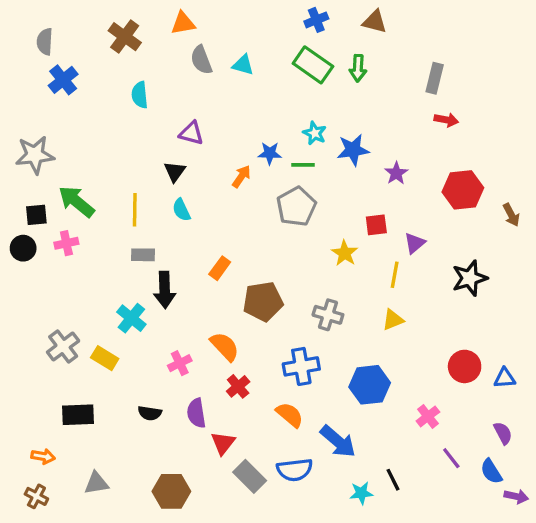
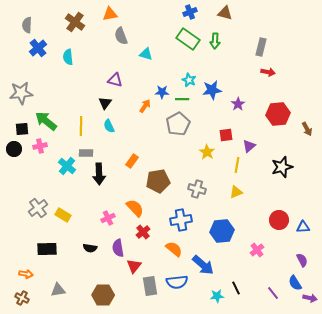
cyan triangle: (243, 65) -> (146, 54), moved
cyan semicircle: (140, 95) -> (68, 57), moved
cyan cross: (131, 318) -> (67, 166), moved
purple line: (451, 458) -> (273, 293), moved
gray rectangle: (250, 476) -> (150, 286), turned 36

